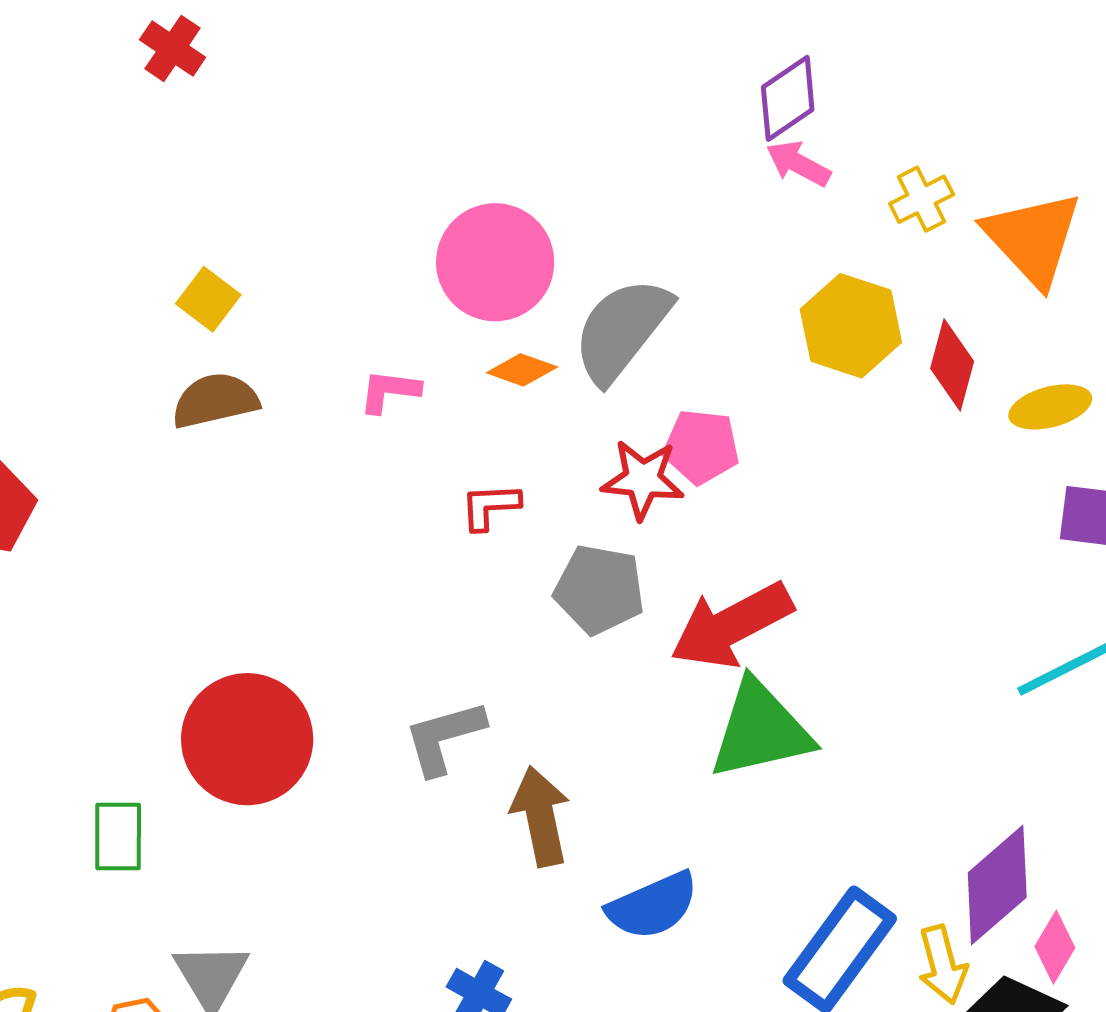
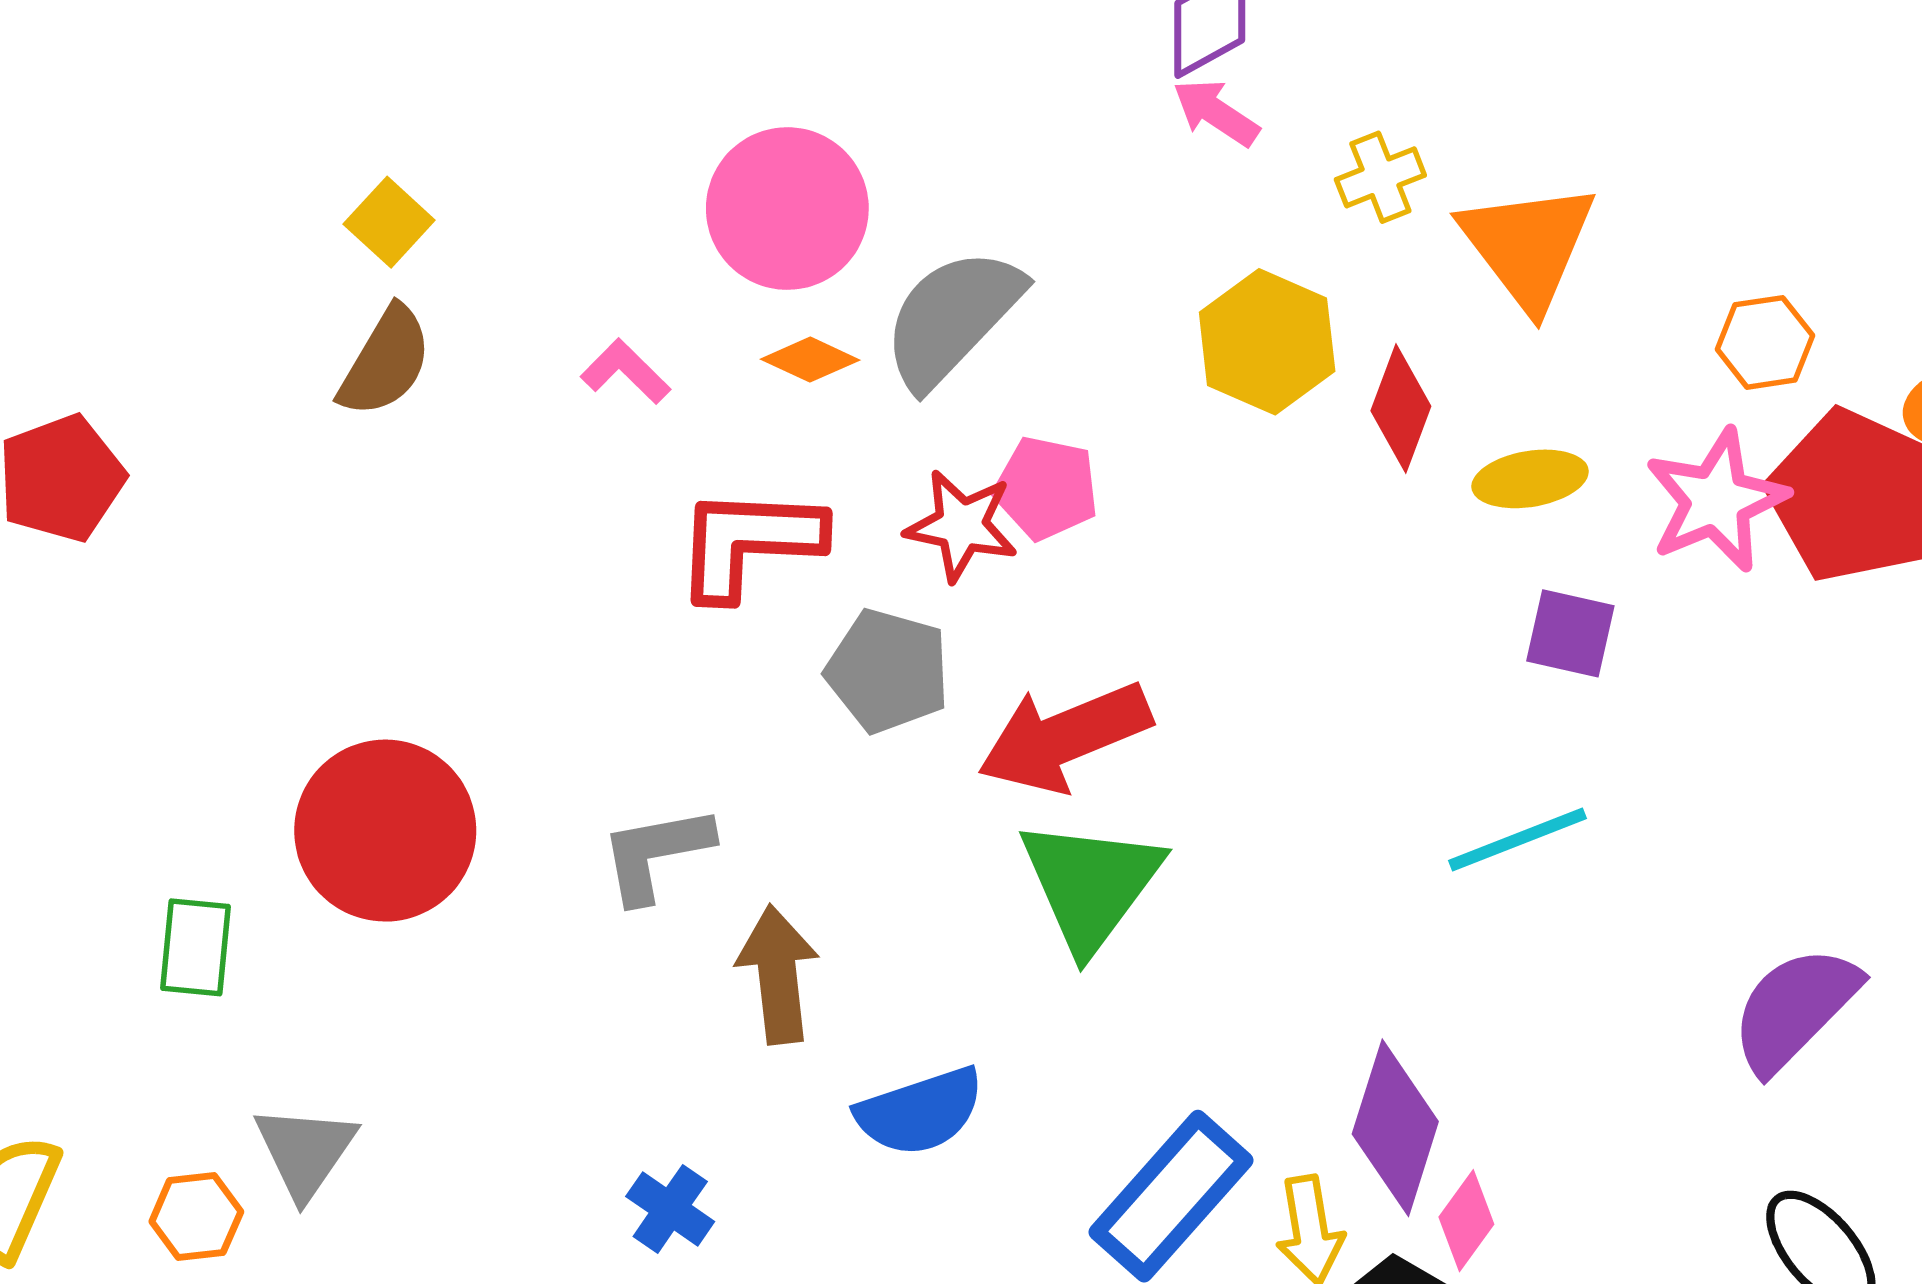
pink L-shape: (389, 391) -> (626, 372), turned 32
brown semicircle: (215, 400) -> (385, 362), turned 128
red L-shape: (490, 506) -> (749, 543), size x1.8
green triangle: (760, 730) -> (1091, 884), turned -46
purple diamond: (997, 885) -> (1395, 1128), turned -37

